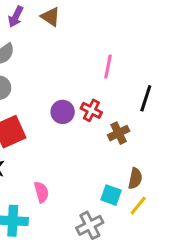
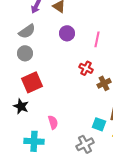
purple circle: (63, 112) -> (67, 33), moved

